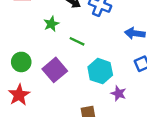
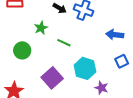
green circle: (21, 62) -> (22, 50), moved
purple square: (55, 70) -> (52, 78), moved

